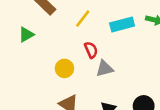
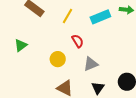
green triangle: (26, 35) -> (21, 45), moved
gray triangle: (105, 68) -> (91, 64), moved

